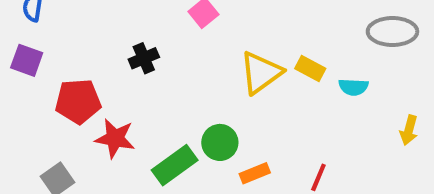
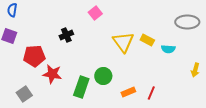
yellow triangle: (261, 73) -> (123, 42), turned -30
green rectangle: (175, 165) -> (81, 87), turned -35
orange rectangle: (255, 173) -> (128, 92), moved

